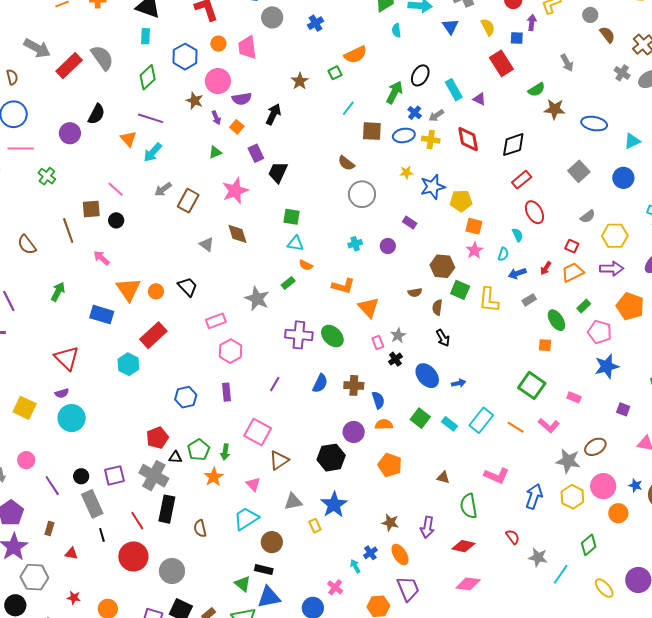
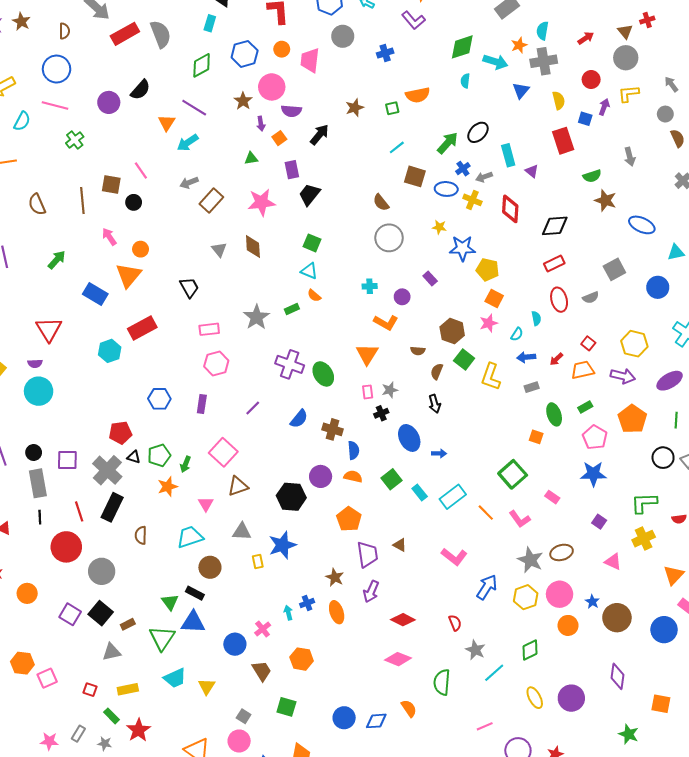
gray semicircle: (588, 216) -> (591, 297), moved
orange L-shape: (343, 286) -> (386, 322), moved
orange circle: (156, 291) -> (141, 249), moved
green semicircle: (469, 506) -> (442, 682), moved
purple trapezoid: (408, 589) -> (367, 554), moved

